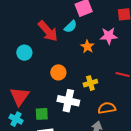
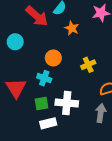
orange star: (87, 47) -> (72, 28), moved
white cross: (68, 101) -> (67, 103), moved
cyan cross: (16, 119) -> (44, 78), moved

